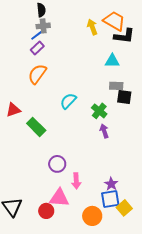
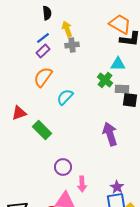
gray cross: (43, 26) -> (72, 45), moved
yellow arrow: (92, 27) -> (67, 29), moved
cyan semicircle: (68, 101) -> (65, 97), moved
green cross: (99, 111) -> (105, 80), moved
purple arrow: (104, 131) -> (110, 134), size x1.6

